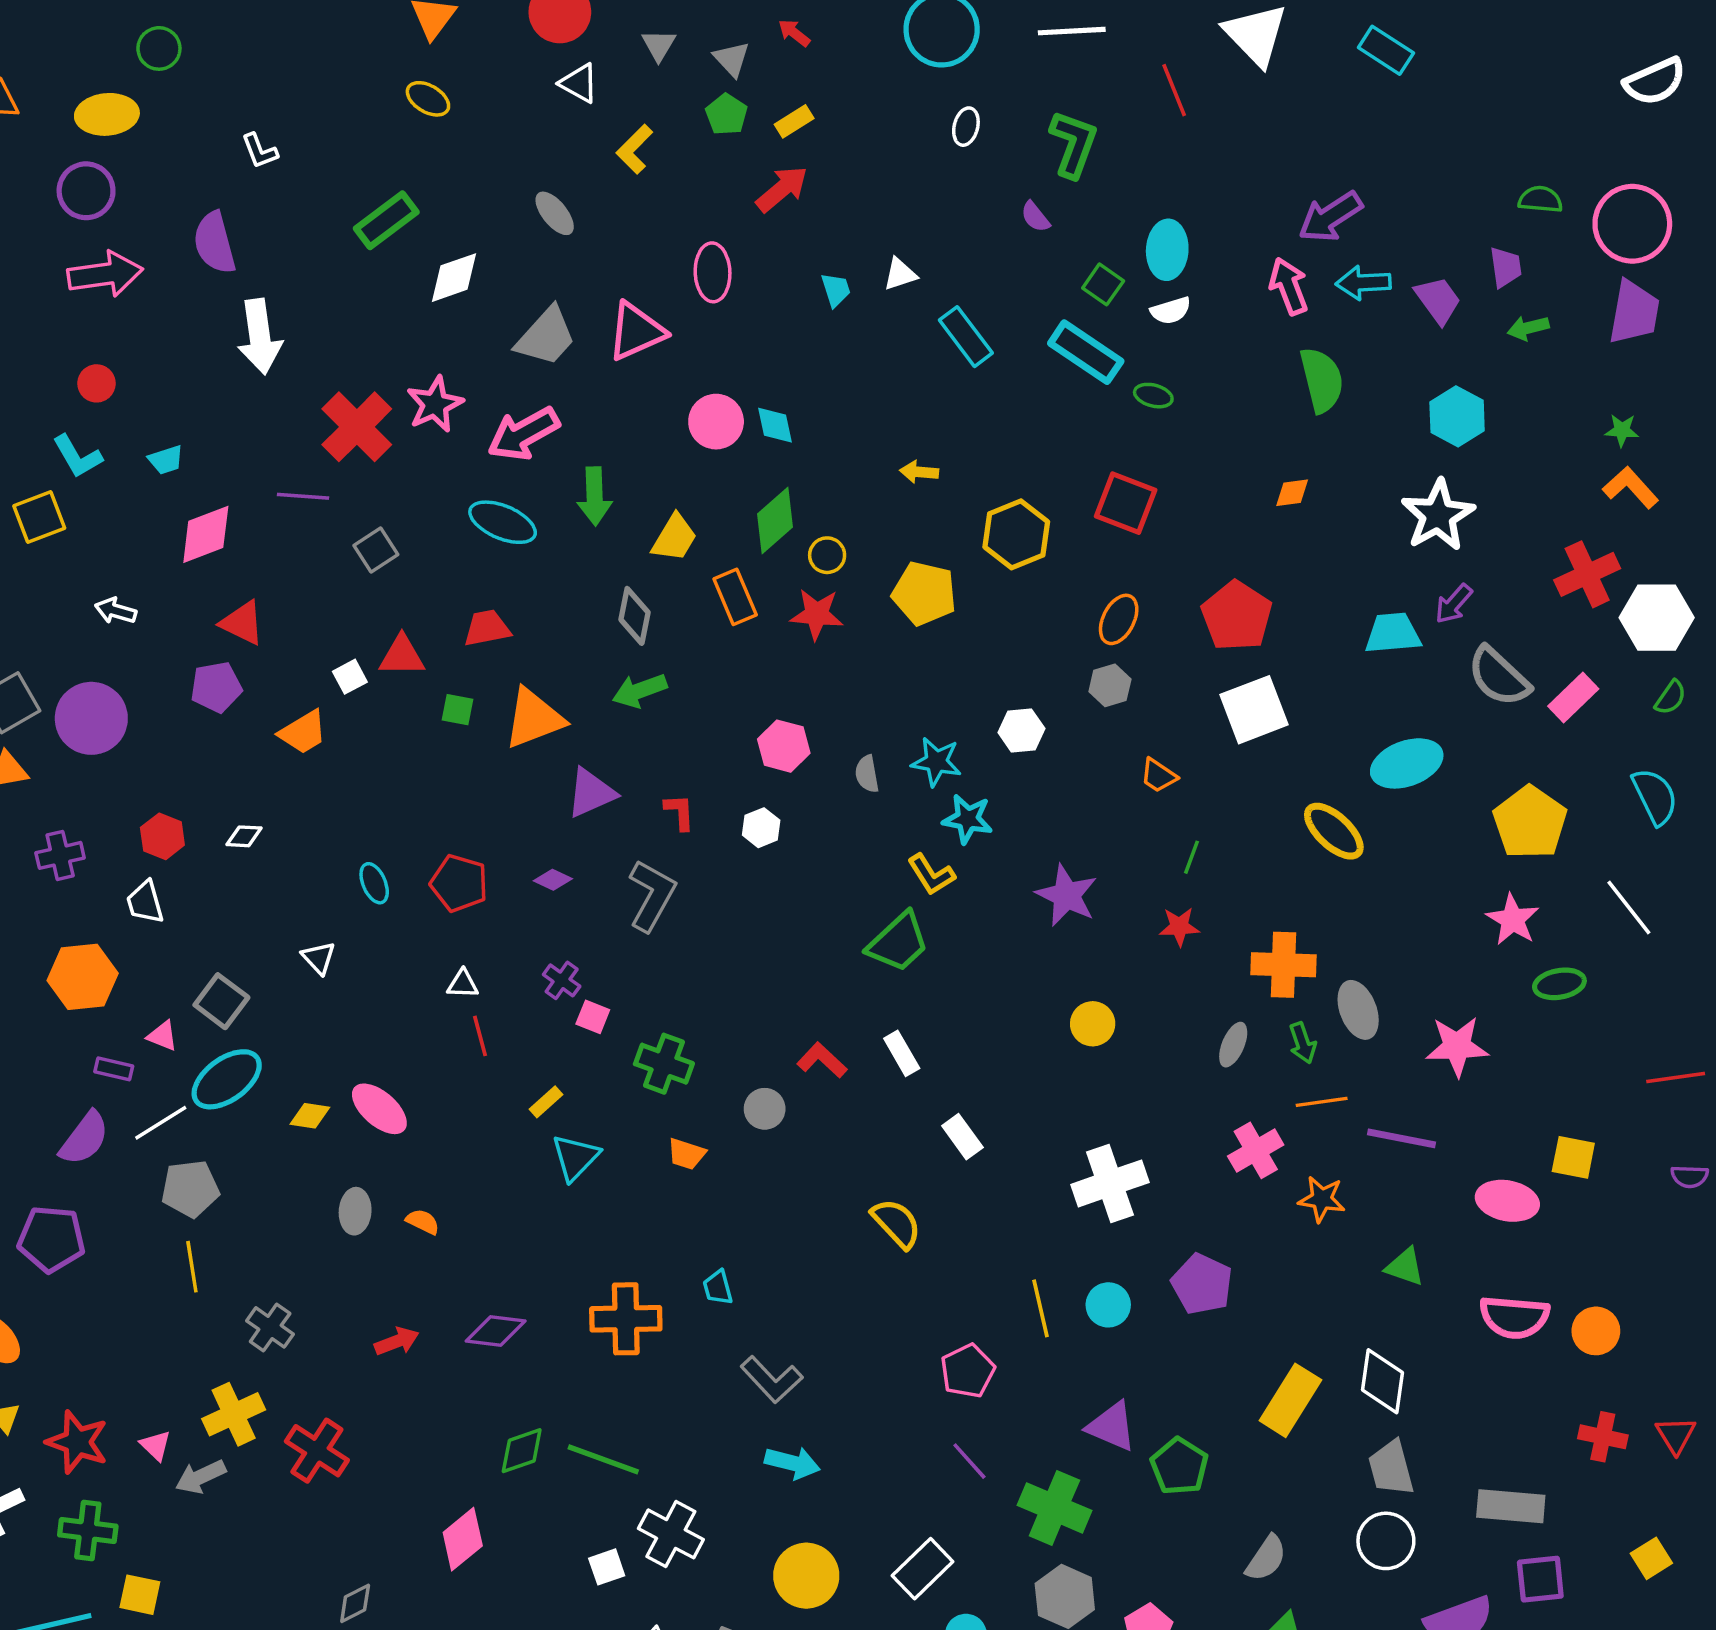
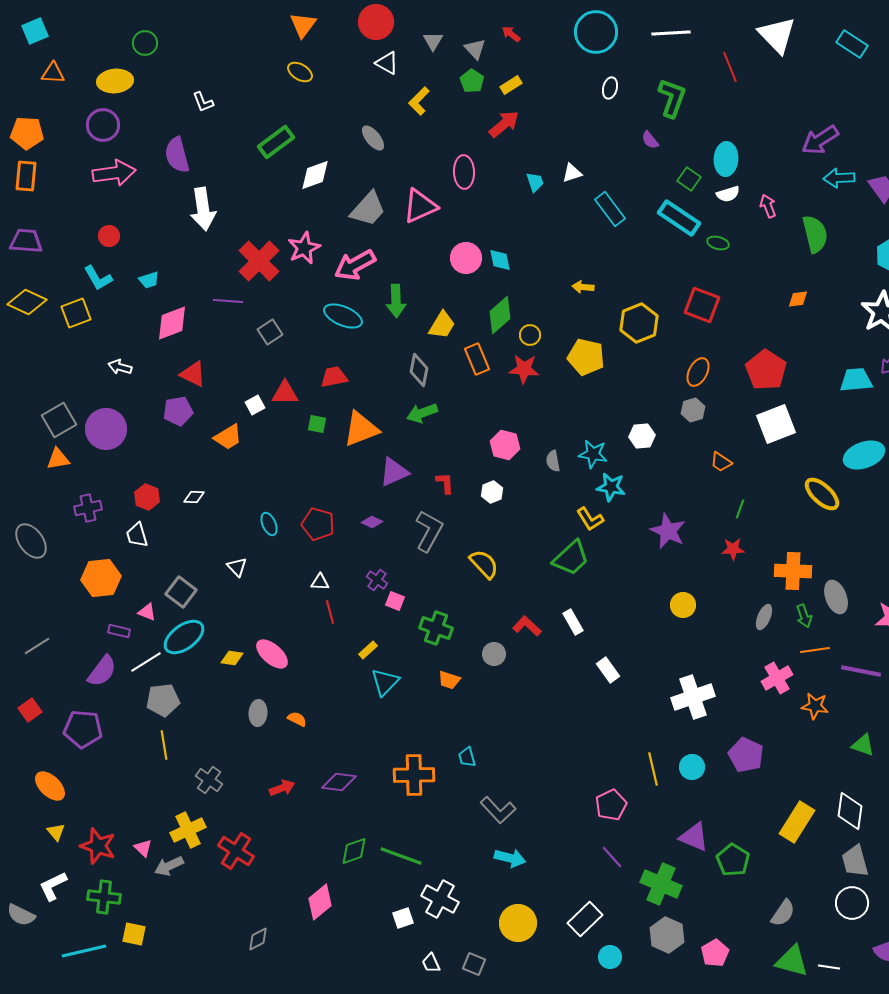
pink arrow: (1289, 286) -> (768, 206), moved, size x0.7
yellow semicircle: (897, 1223) -> (484, 564), moved

